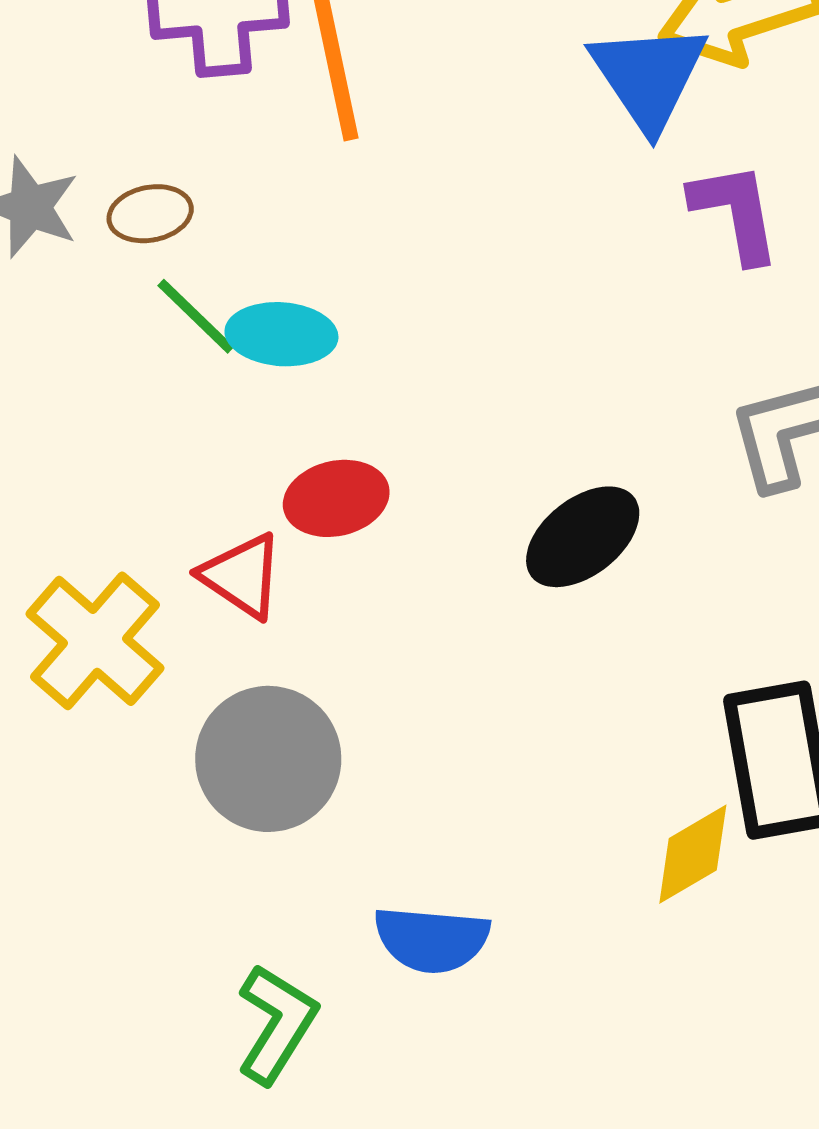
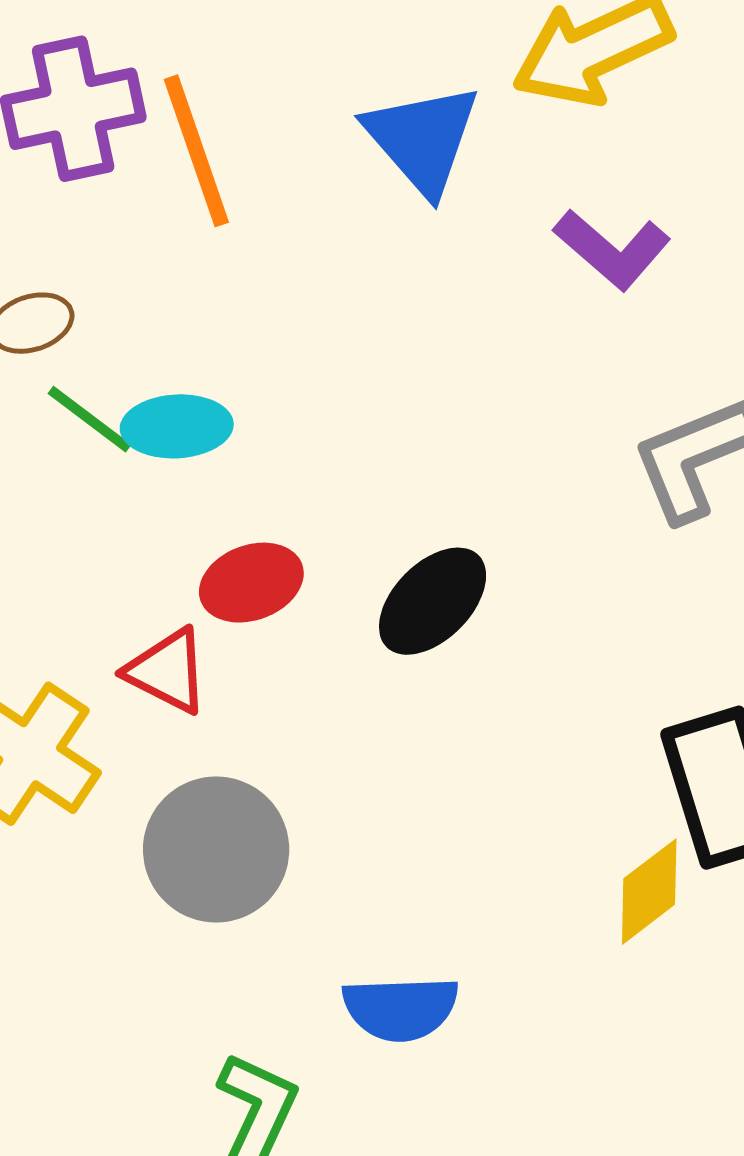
blue triangle: (649, 76) -> (422, 139), moved
purple L-shape: (735, 212) -> (612, 249), turned 148
black ellipse: (583, 537) -> (433, 601), moved

